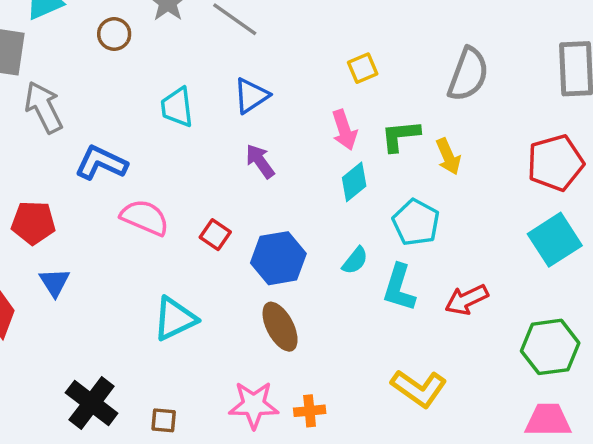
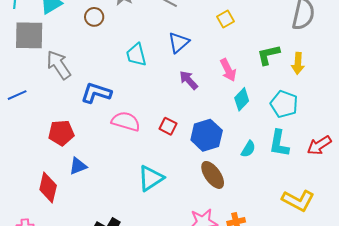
yellow square: (363, 68) -> (225, 19), moved
pink arrow: (344, 130) -> (228, 70), moved
yellow arrow: (448, 157) -> (298, 63), turned 35
cyan diamond: (354, 182) -> (242, 99), moved
cyan semicircle: (355, 261) -> (248, 149), moved
blue triangle: (54, 282) -> (78, 166), turned 48

